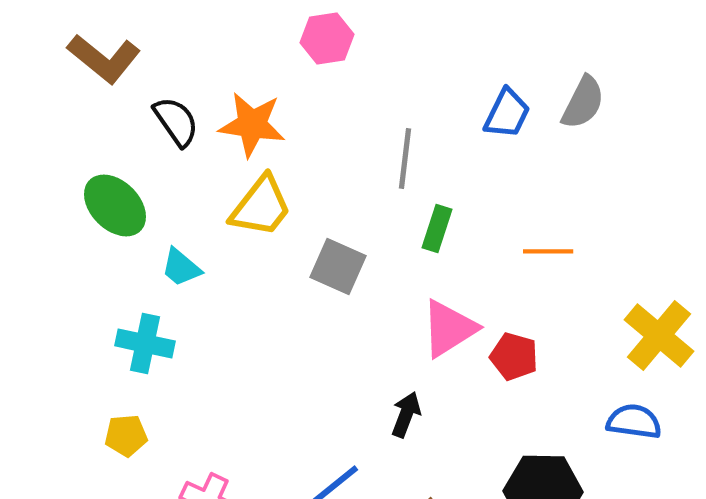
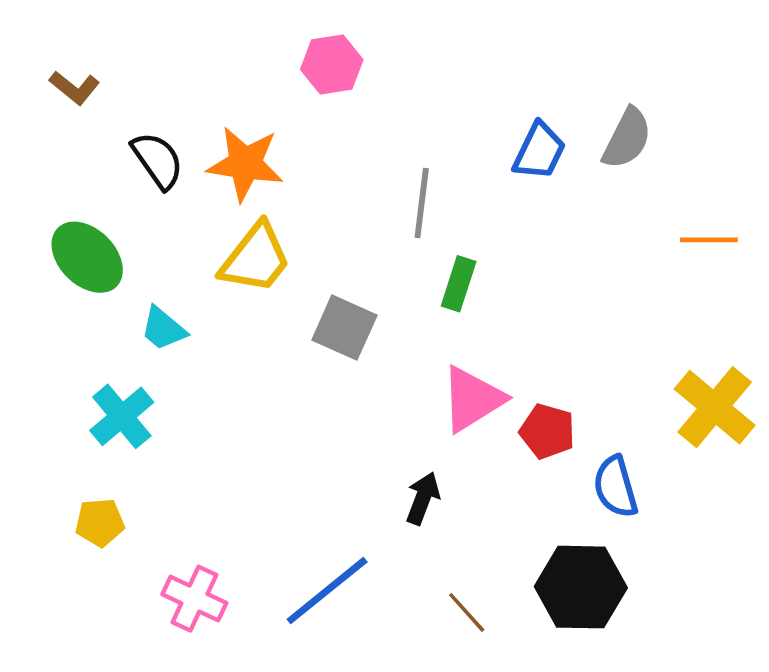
brown L-shape: (104, 58) -> (74, 88), size x0.6
orange line: (548, 251) -> (709, 240), moved
cyan cross: (145, 343) -> (122, 416), turned 38
blue semicircle: (634, 421) -> (615, 487), moved, turned -114

